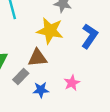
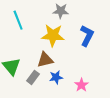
pink star: (72, 83) -> (81, 85), moved
blue star: (41, 90) -> (56, 77), moved

